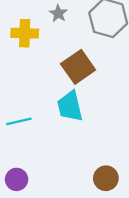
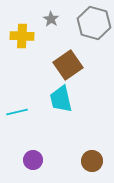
purple circle: (17, 179) -> (33, 160), moved

